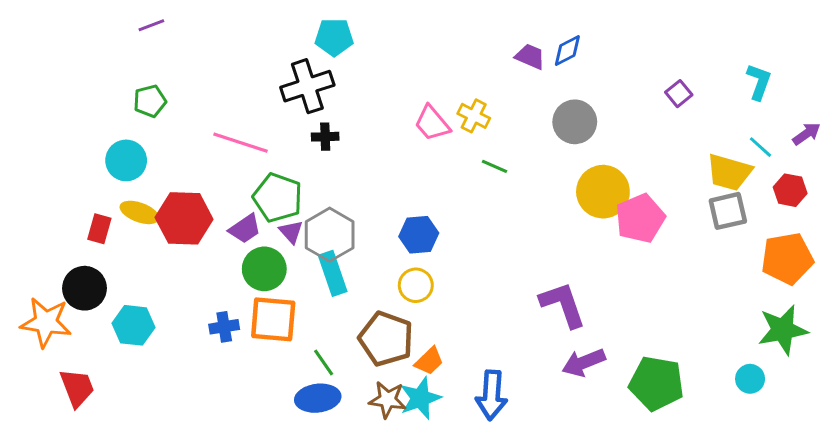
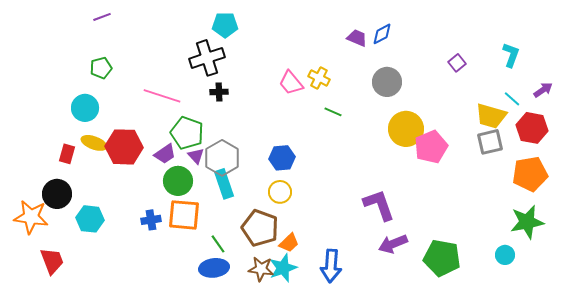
red hexagon: (790, 190) -> (532, 128), size x1.4

